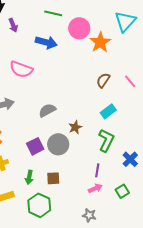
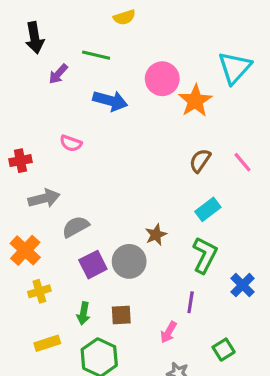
green line: (53, 13) -> (96, 55), moved
purple arrow: (13, 25) -> (58, 74), turned 64
pink semicircle: (21, 69) -> (71, 143), size x0.6
gray semicircle: (47, 110) -> (76, 227), moved
pink arrow: (95, 188) -> (168, 332), moved, turned 144
green square: (122, 191) -> (224, 350), moved

